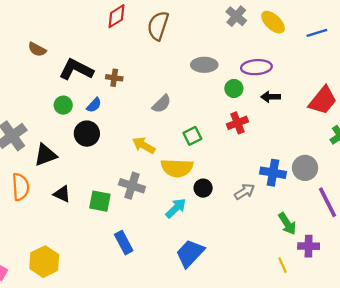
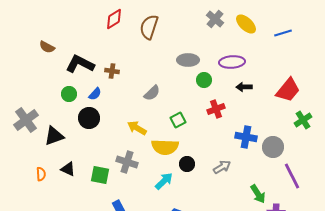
green circle: (234, 88) -> (204, 80), moved
blue cross: (273, 173) -> (246, 137), moved
orange semicircle: (21, 187) -> (41, 174), moved, size x0.6

